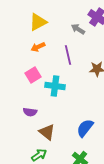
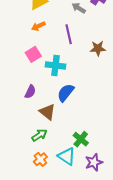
purple semicircle: (30, 112) -> (30, 92), turned -72
blue semicircle: (85, 128) -> (66, 93), moved

